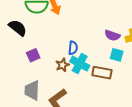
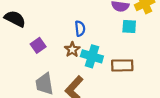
cyan cross: (80, 64) -> (92, 56), moved
brown rectangle: (102, 73) -> (122, 65), moved

